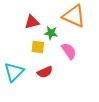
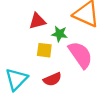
pink semicircle: (69, 51) -> (80, 55), size x1.4

